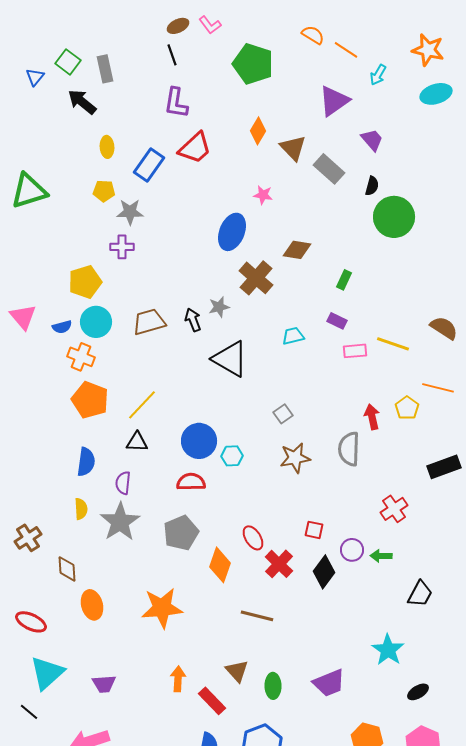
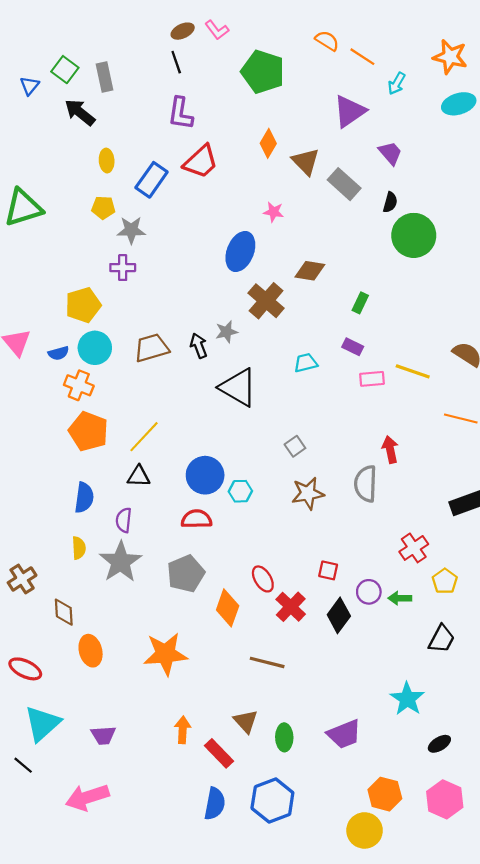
yellow pentagon: (407, 408) -> (445, 581), moved

